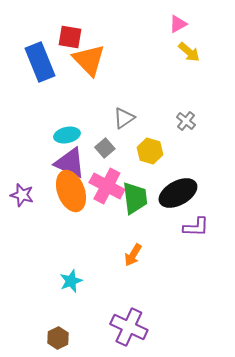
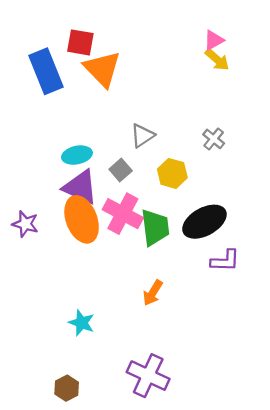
pink triangle: (178, 24) -> (214, 40), moved
cyan star: (71, 281) -> (82, 323), turned -30

